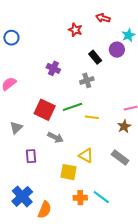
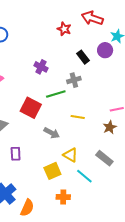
red arrow: (103, 18) -> (92, 18), size x1.5
green line: (73, 107) -> (56, 94), moved
gray arrow: (55, 137) -> (52, 133), moved
yellow square: (68, 172) -> (52, 171), turned -36
cyan line: (101, 197) -> (84, 176), moved

